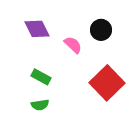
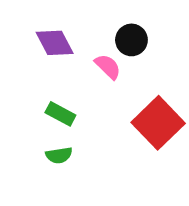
black circle: (101, 30) -> (131, 40), moved

